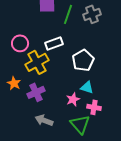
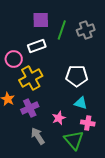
white rectangle: (54, 43) -> (37, 46), moved
white pentagon: (83, 60) -> (77, 76), turned 30
pink star: (73, 99) -> (59, 118), moved
gray arrow: (44, 120) -> (38, 136), turned 36

